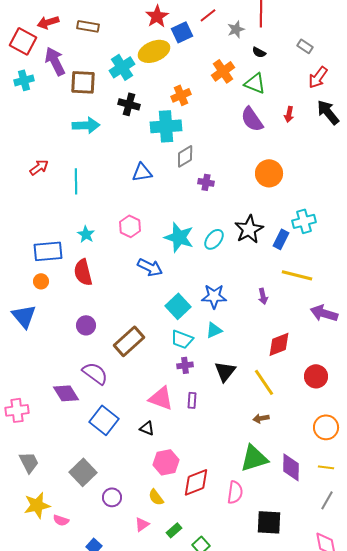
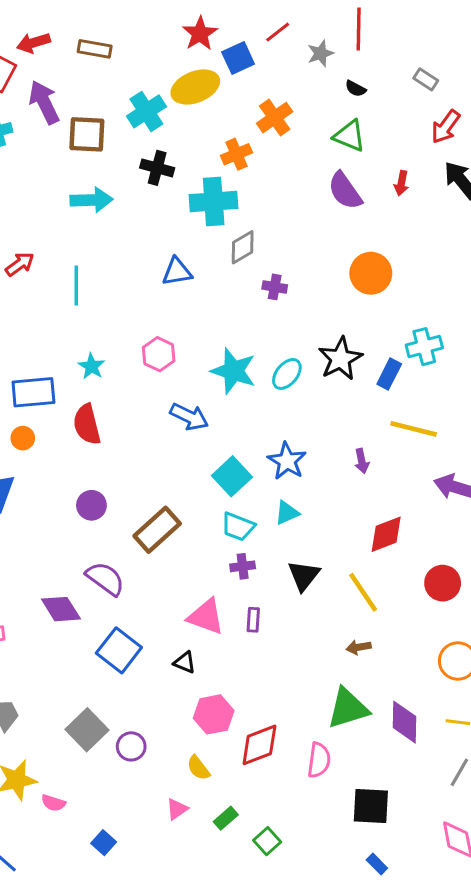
orange cross: (223, 71) -> (275, 118), moved
blue star: (214, 296) -> (287, 461), turned 30
purple circle: (112, 497) -> (131, 746), moved

